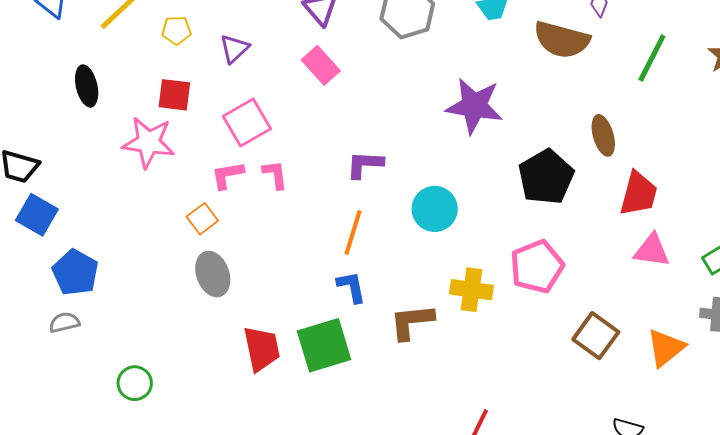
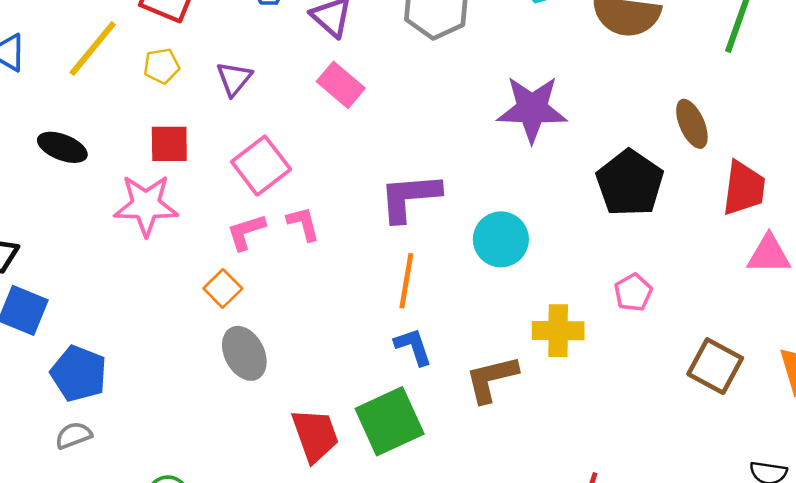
black ellipse: (87, 86) -> (62, 147), turned -48
purple L-shape: (365, 164) -> (410, 197), size x1.4
pink pentagon: (537, 267) -> (633, 292), size x0.6

